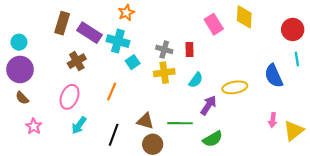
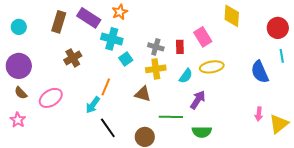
pink rectangle: (214, 24) -> (203, 37), moved
purple rectangle: (89, 33) -> (89, 18), moved
cyan circle: (19, 42) -> (19, 27), moved
yellow ellipse: (235, 87) -> (212, 67), moved
pink ellipse: (69, 97) -> (51, 98), moved, turned 35
brown triangle: (145, 121) -> (143, 94), moved
cyan arrow: (79, 125) -> (93, 105), moved
pink star: (34, 126) -> (18, 120), moved
black line: (114, 135) -> (108, 128), turned -55
green semicircle: (213, 139) -> (202, 132), turned 30

